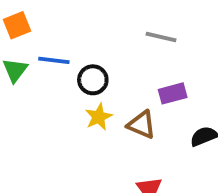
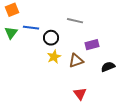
gray line: (161, 37) -> (75, 21), moved
brown triangle: (142, 125) -> (76, 61), turned -42

